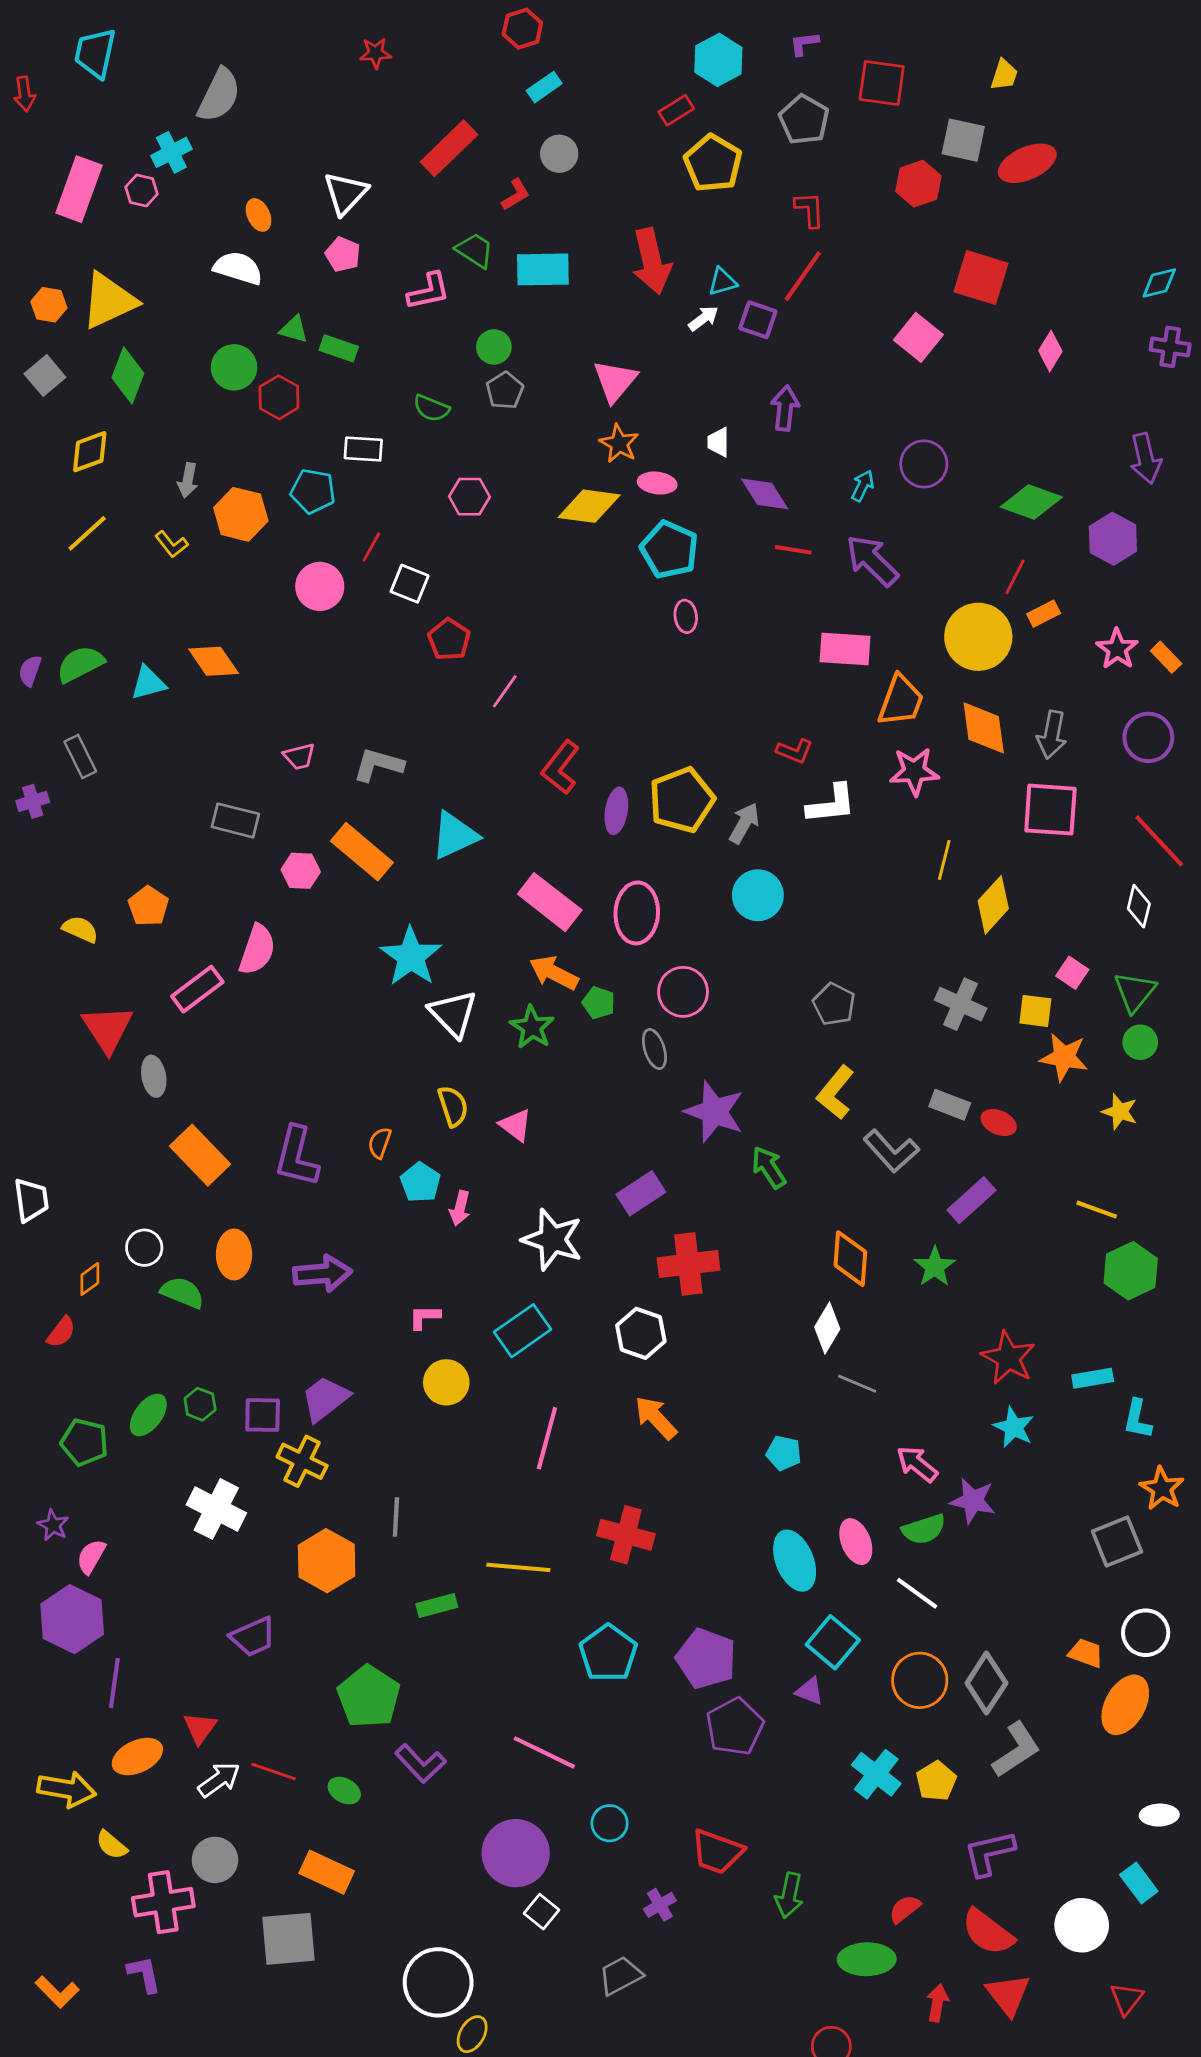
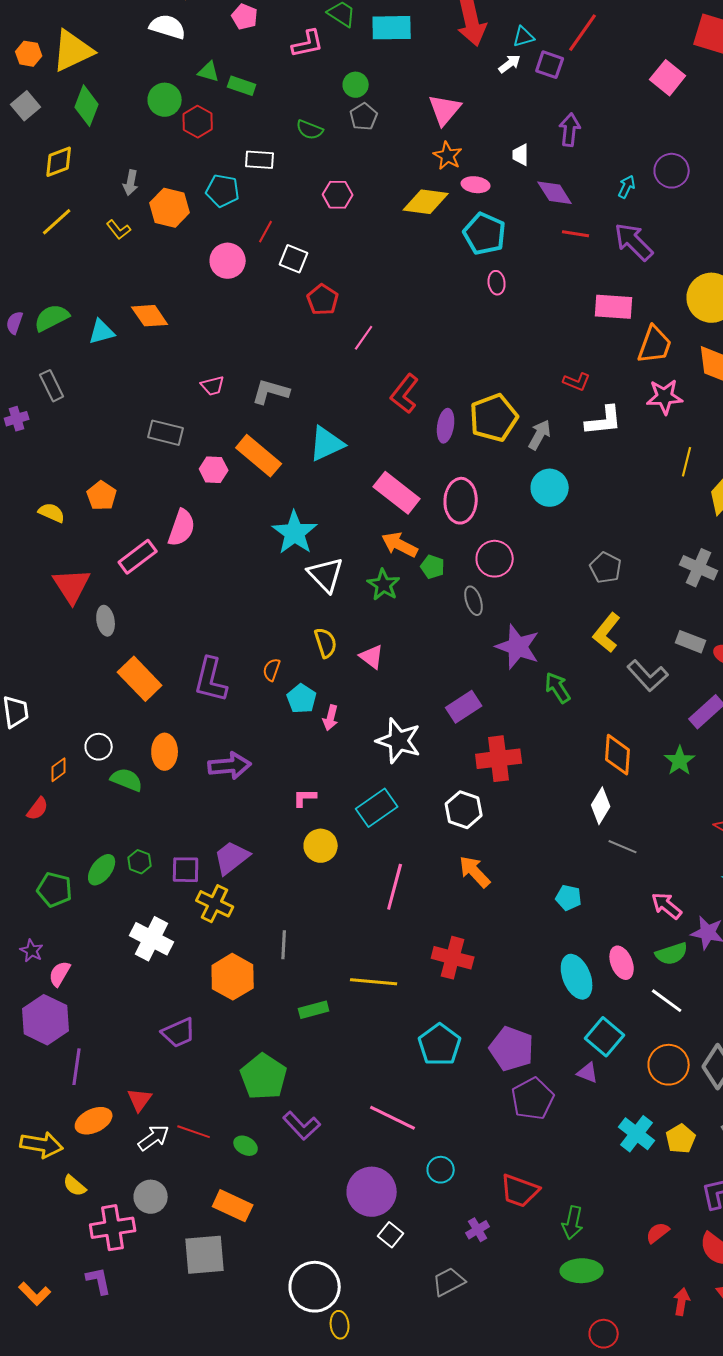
green ellipse: (867, 1959) -> (582, 1271), moved
yellow ellipse: (472, 2034) -> (340, 1325), turned -36

